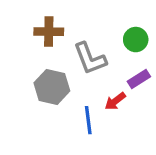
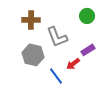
green circle: (136, 40) -> (87, 16), moved
blue line: (88, 120) -> (56, 76), turned -30

